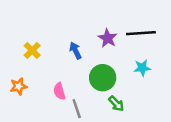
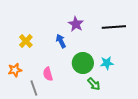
purple star: (108, 38) -> (76, 24), moved
cyan star: (142, 68) -> (107, 63), moved
gray line: (77, 109) -> (34, 88), moved

